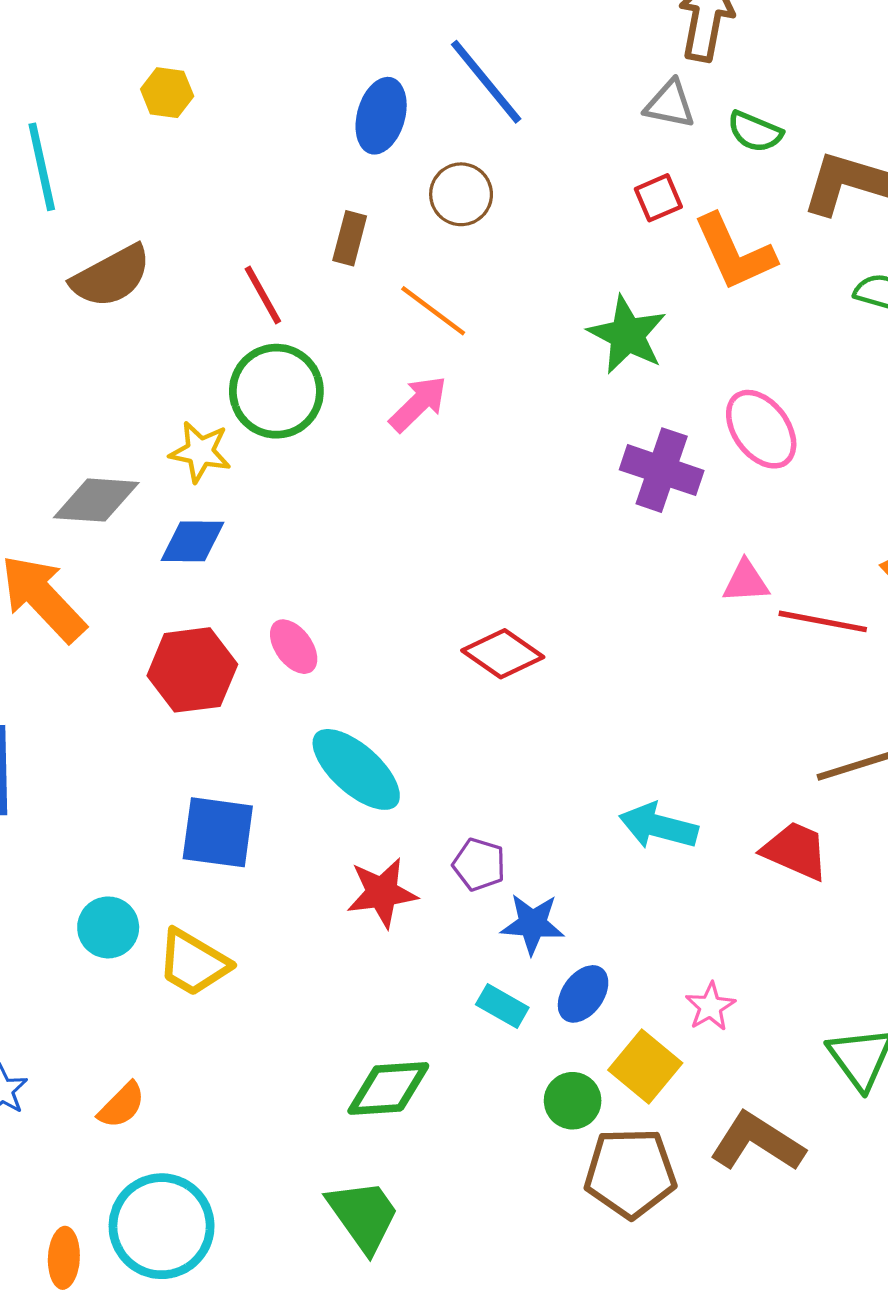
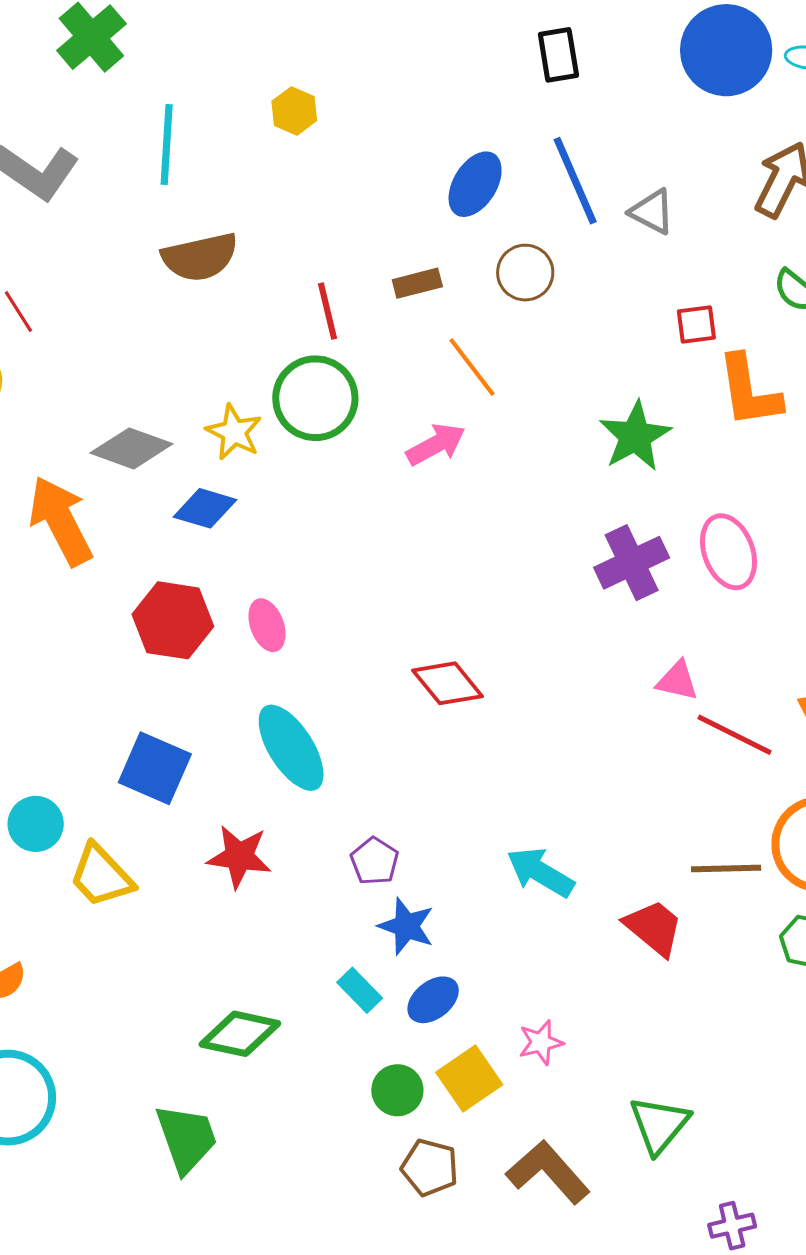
gray triangle: (670, 104) -> (652, 212), moved
brown rectangle: (350, 238) -> (417, 283), turned 45
purple cross: (662, 470) -> (632, 563), turned 30
red star: (382, 893) -> (239, 857), moved
brown pentagon: (630, 1173) -> (430, 1167), size x0.7

